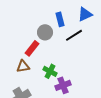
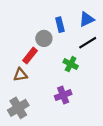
black line: (74, 35) -> (88, 43), moved
green cross: (50, 71) -> (71, 64), moved

